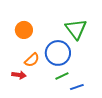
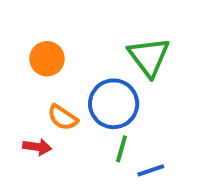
orange semicircle: (32, 60) -> (63, 118), turned 77
green line: (62, 76) -> (121, 149), turned -48

